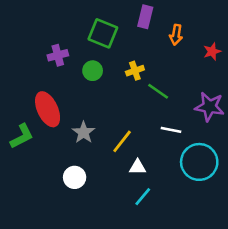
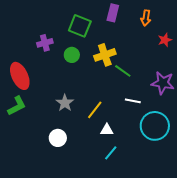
orange arrow: (176, 35) -> (146, 18), moved
yellow cross: (135, 71) -> (105, 55), size x1.5
red ellipse: (48, 109) -> (20, 76), moved

